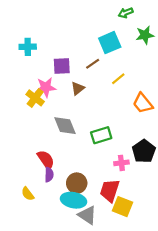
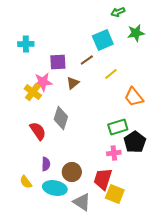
gray diamond: (65, 126) -> (61, 118), turned 40
green rectangle: (101, 135) -> (118, 127), moved
red semicircle: (46, 160) -> (38, 131), moved
cyan ellipse: (73, 200) -> (55, 188), moved

